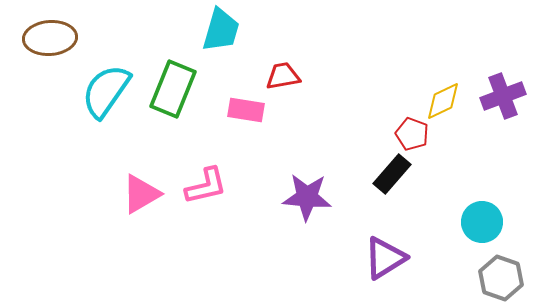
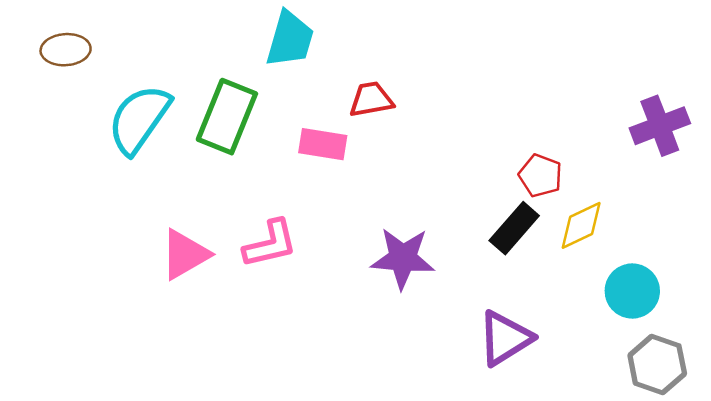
brown ellipse: (50, 38) -> (66, 50), size x0.7
yellow diamond: (443, 101) -> (581, 225), moved

